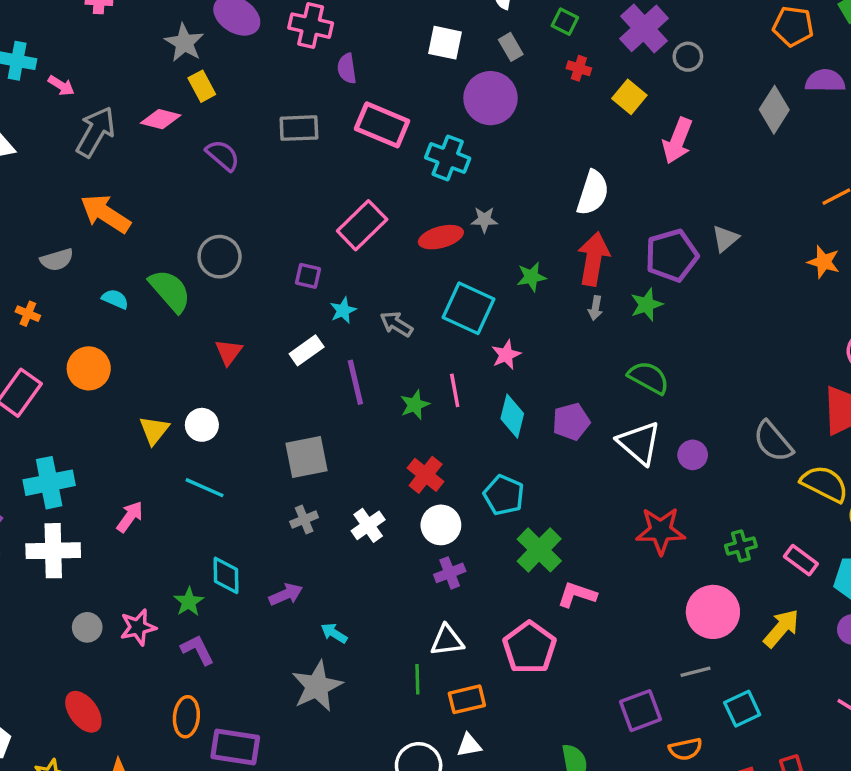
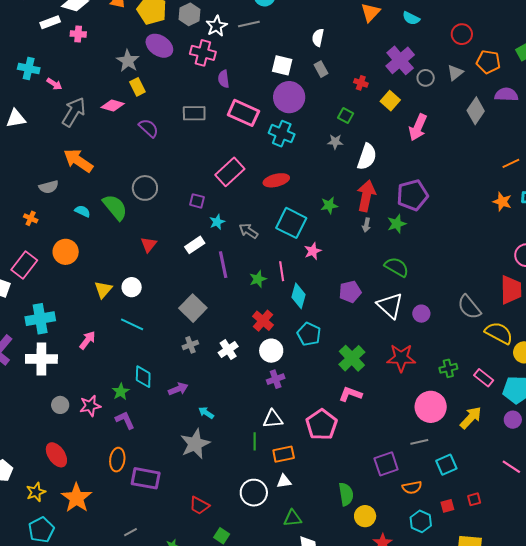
green square: (565, 22) -> (346, 116), moved
purple circle: (491, 98) -> (289, 97), moved
gray star: (484, 220) -> (335, 142), moved
gray triangle: (725, 239) -> (455, 73), moved
cyan diamond: (512, 416) -> (298, 296), moved
gray square: (306, 457) -> (193, 308), turned -36
green cross: (539, 550) -> (352, 358), moved

